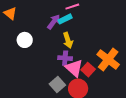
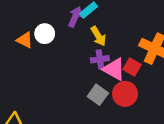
orange triangle: (10, 13) -> (25, 40), moved
white circle: (25, 40) -> (45, 34), moved

